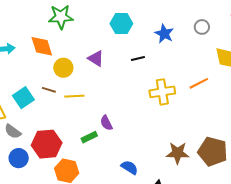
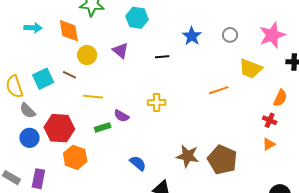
cyan hexagon: (121, 24) -> (137, 18), moved
yellow cross: (162, 92) -> (157, 103), moved, size x0.7
yellow line: (74, 96) -> (93, 97), moved
purple semicircle: (106, 123) -> (121, 116), turned -42

